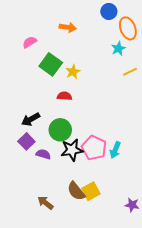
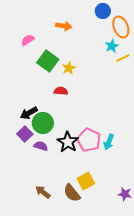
yellow line: (130, 72) -> (123, 58), moved
green circle: (60, 130) -> (43, 123), moved
black star: (72, 150) -> (68, 142), turned -30
brown semicircle: (76, 191) -> (72, 193), moved

